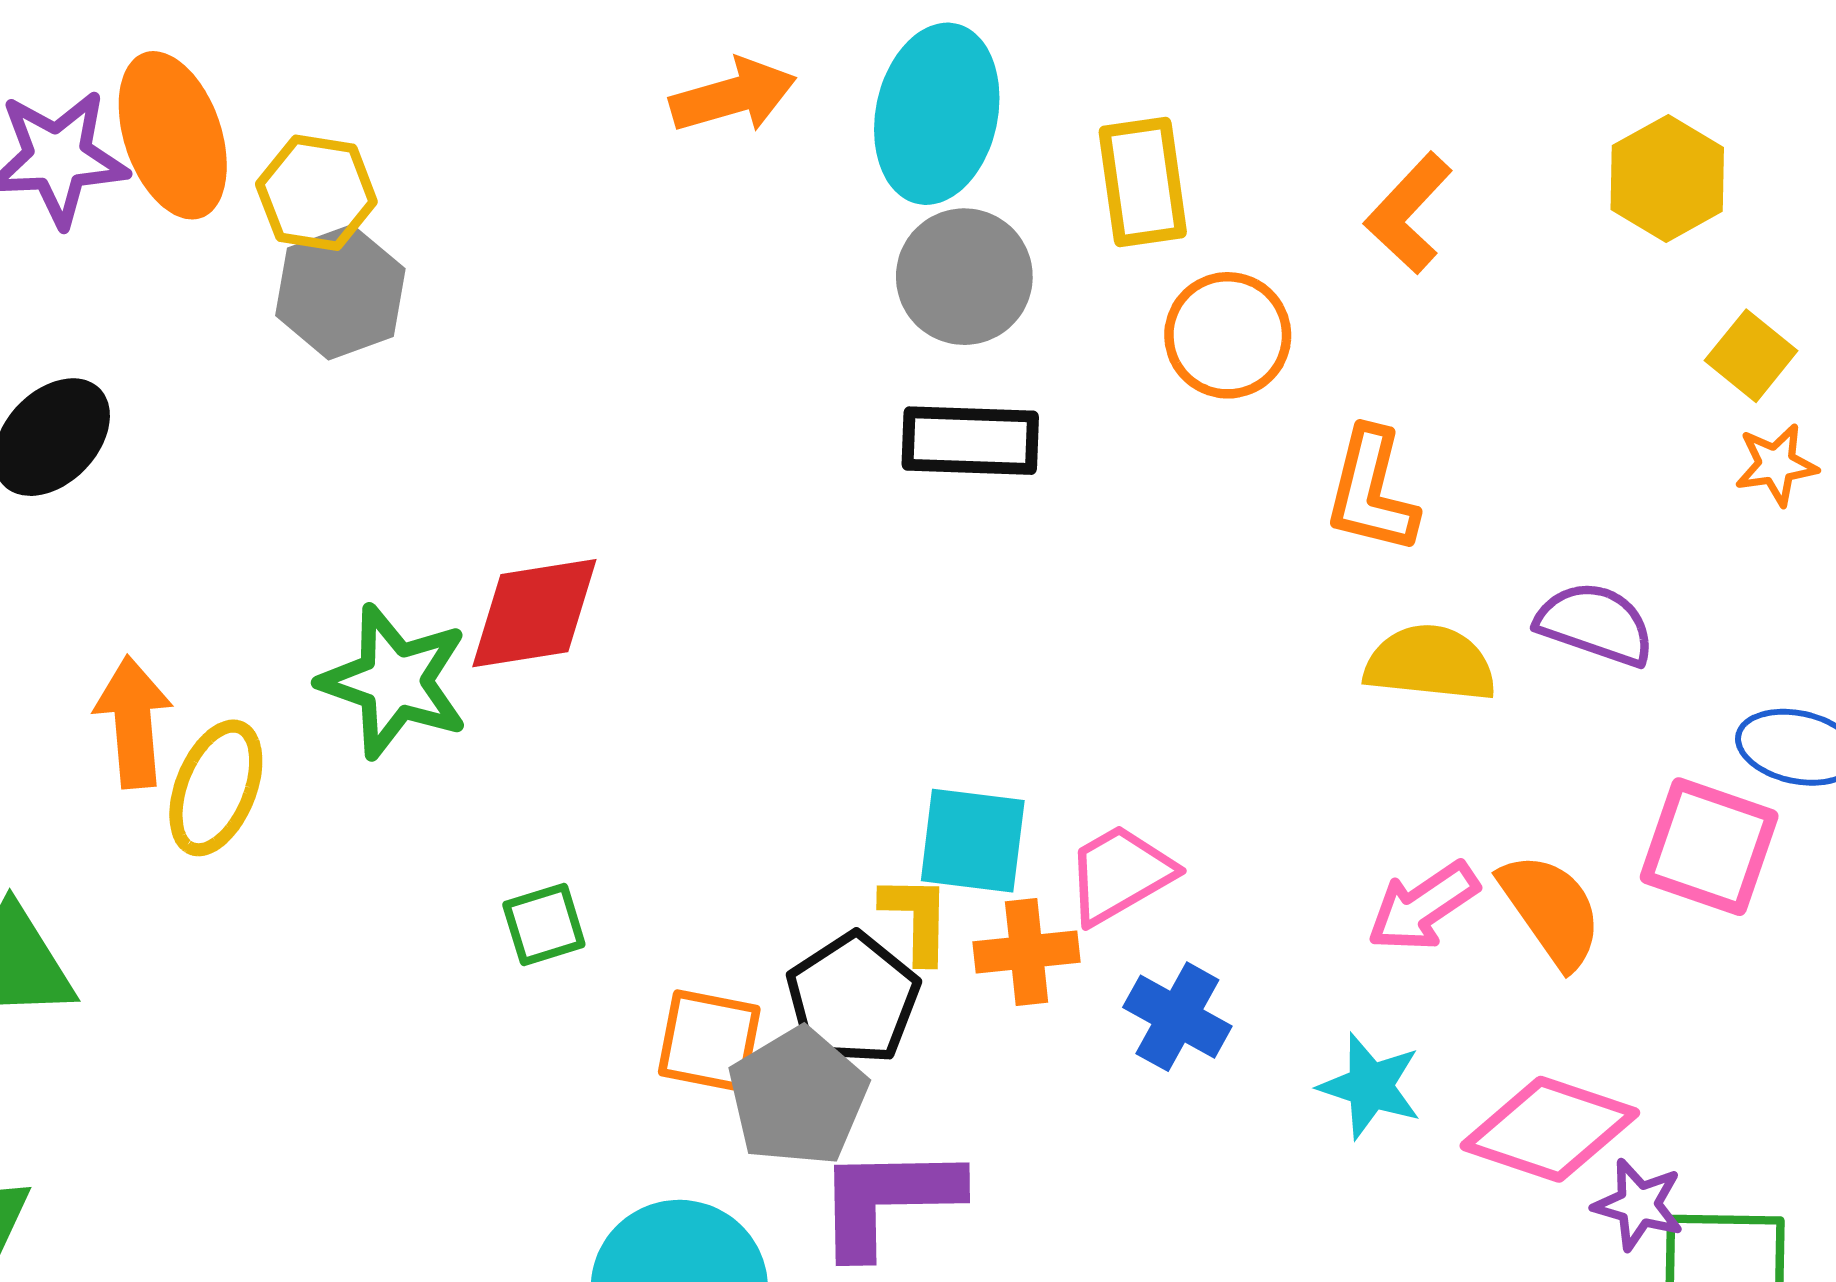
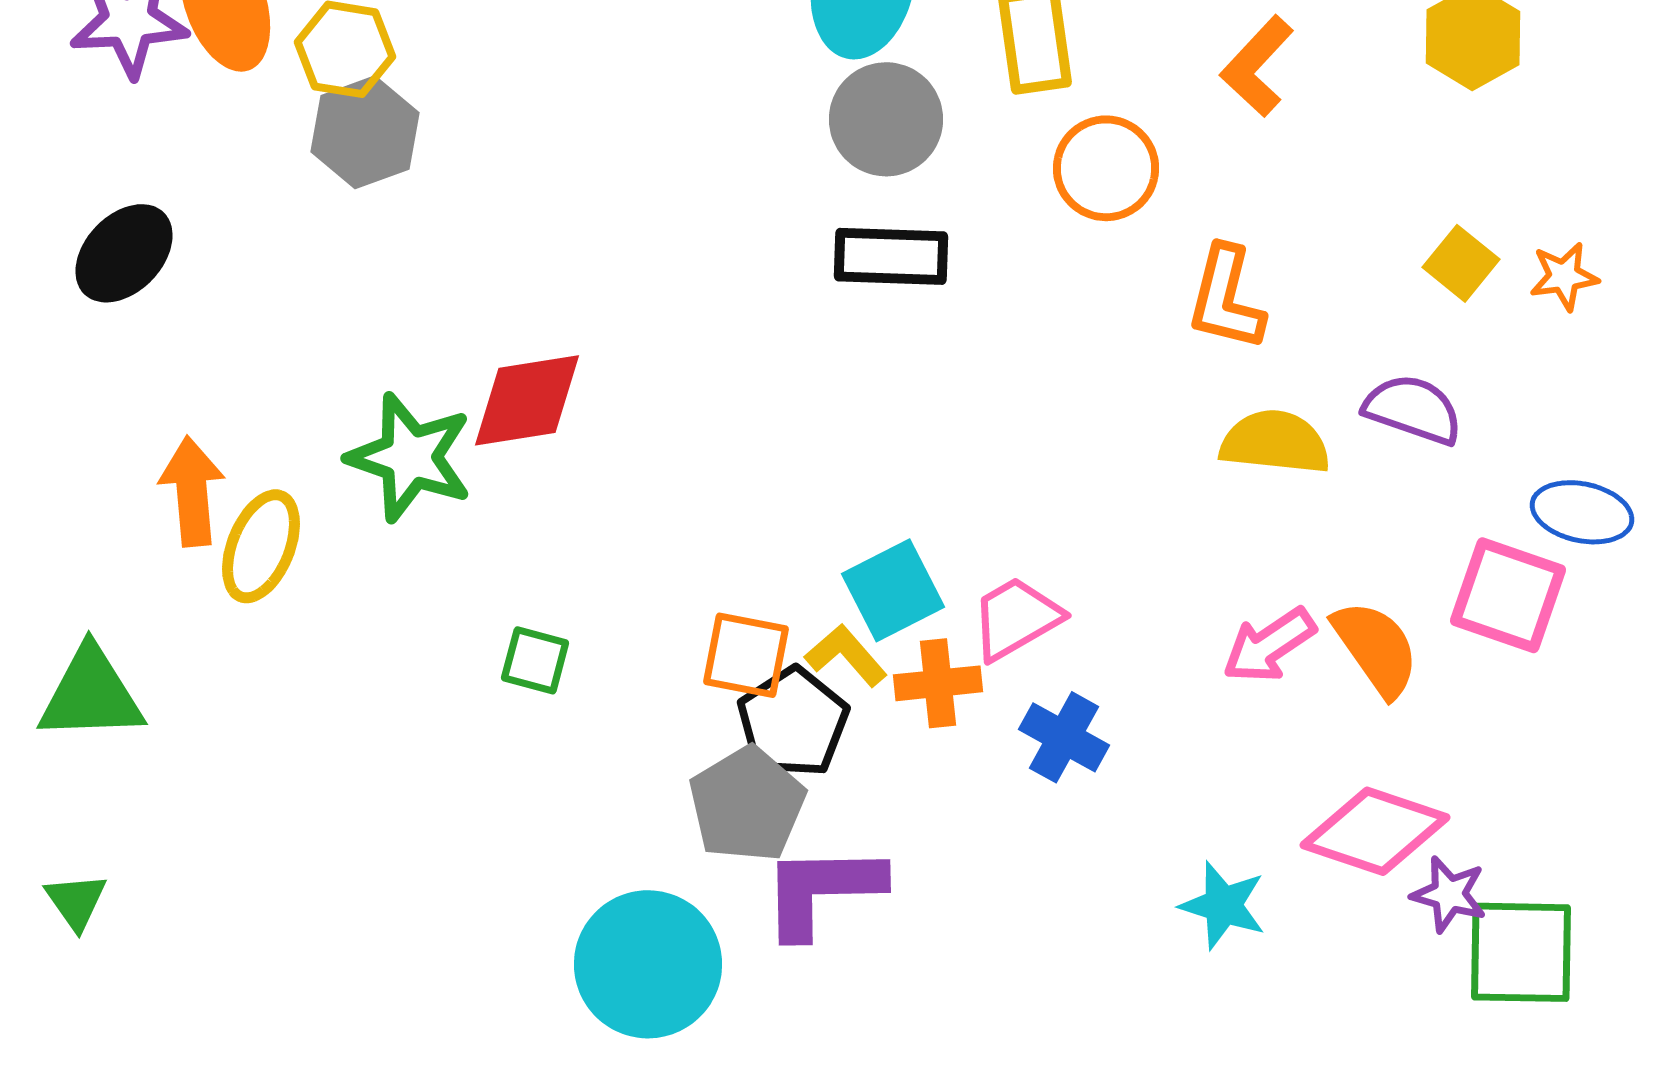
yellow square: (1751, 356) -> (1461, 263), moved
cyan square: (973, 841) -> (893, 590), turned -34
yellow L-shape: (916, 918) -> (846, 655), turned -42
green square: (544, 924) -> (535, 660), turned 32
orange square: (709, 1041) -> (746, 655), moved
cyan star: (1370, 1086) -> (1223, 905), moved

